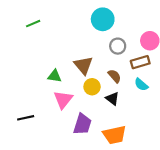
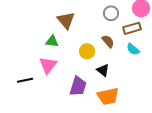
brown triangle: (83, 65) -> (66, 20), moved
black triangle: (112, 99) -> (103, 70), moved
pink triangle: (63, 100) -> (48, 65), moved

